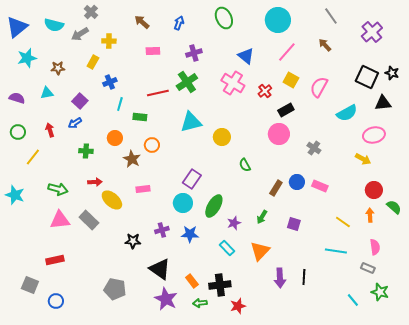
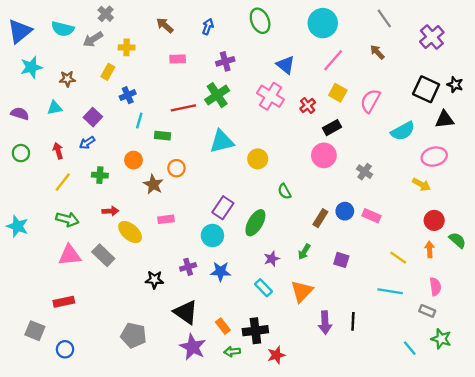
yellow line: (33, 157) -> (63, 182), moved
green ellipse: (214, 206) -> (255, 223), moved

